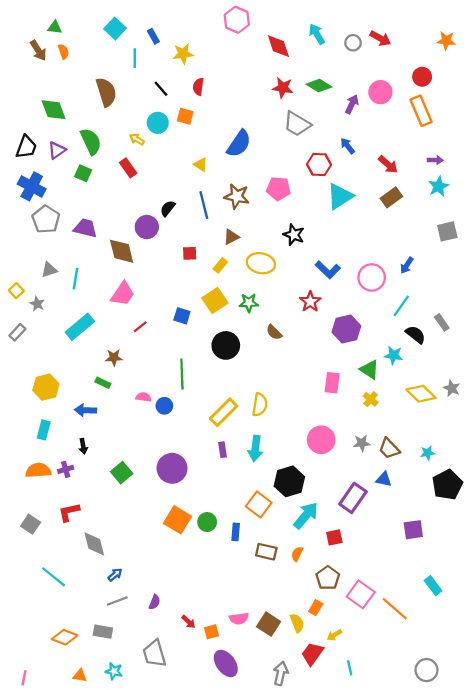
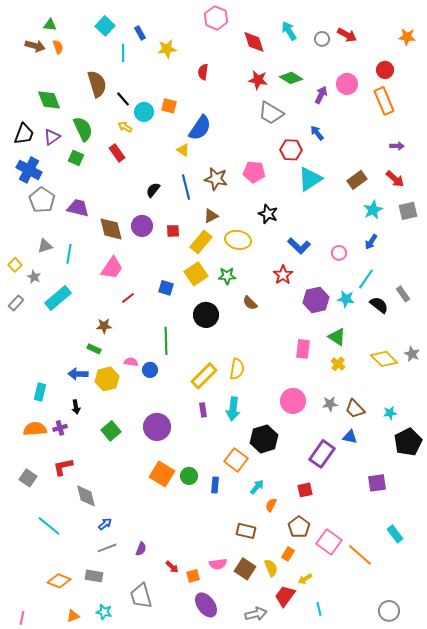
brown arrow: (38, 50) -> (35, 46), turned -42
red semicircle: (198, 87) -> (203, 72), moved
black line: (161, 89) -> (123, 99), moved
blue semicircle: (239, 144) -> (200, 128), moved
red arrow: (388, 165) -> (395, 179), moved
cyan star: (439, 186) -> (373, 210), moved
purple circle: (147, 227) -> (142, 226), moved
yellow rectangle: (220, 265) -> (201, 242), size x1.6
pink circle: (372, 277) -> (339, 253), size x0.6
cyan rectangle: (80, 327) -> (58, 298), moved
cyan star: (394, 355) -> (346, 299), moved
yellow hexagon: (46, 387) -> (107, 379), moved
cyan arrow: (306, 515) -> (257, 487), moved, size x0.6
brown rectangle: (266, 552) -> (246, 531), moved
gray arrow: (281, 673) -> (256, 614), turned 65
orange triangle: (80, 676) -> (73, 616), turned -32

